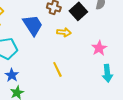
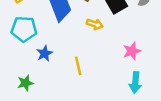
blue star: (12, 75) -> (45, 53), moved

